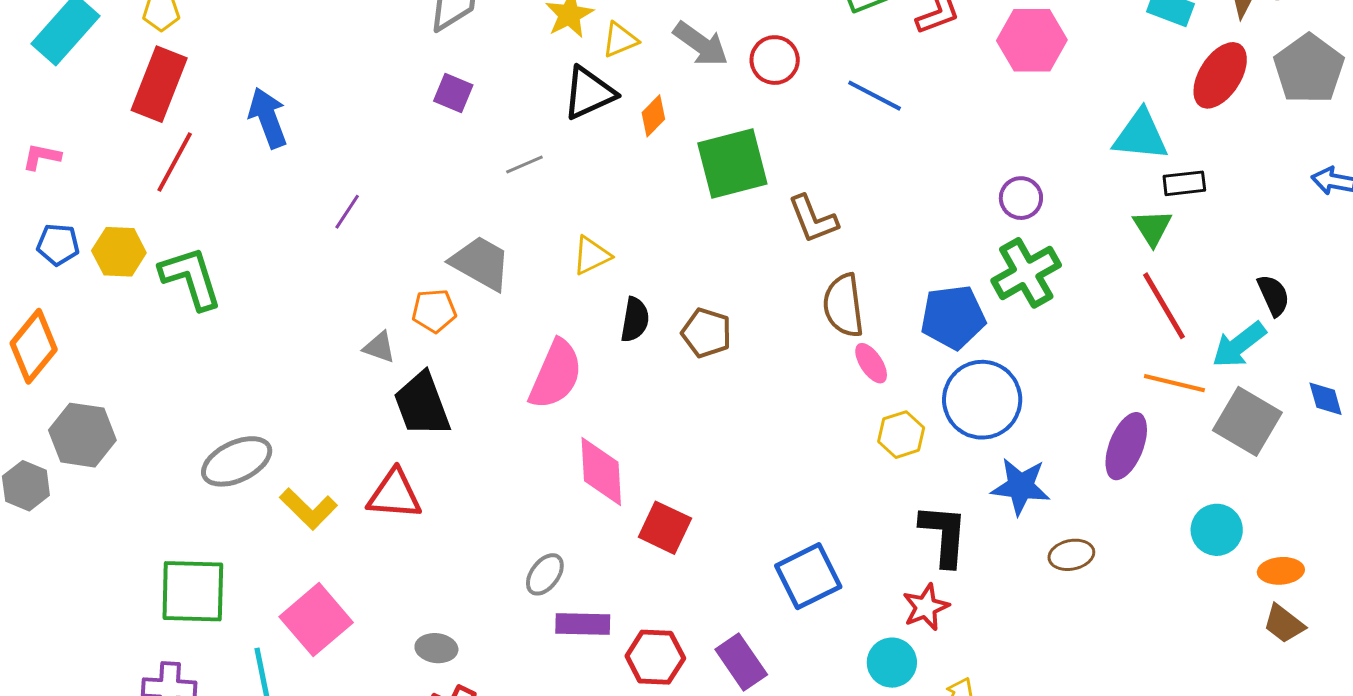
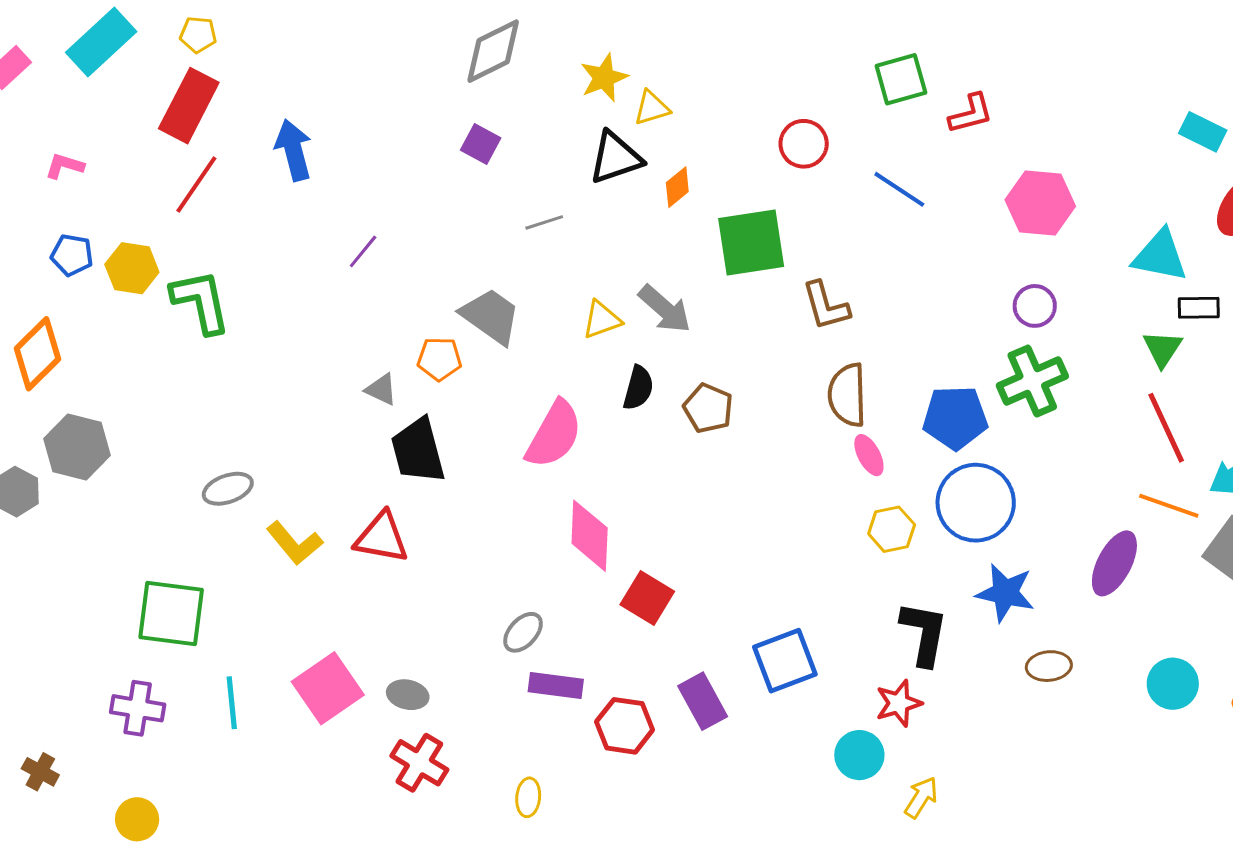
pink hexagon: (1032, 40) -> (1040, 203), moved
gray arrow: (701, 44) -> (665, 309), moved
gray ellipse: (237, 461) -> (228, 489), size x0.7
cyan circle: (1217, 530) -> (1173, 684), moved
pink square: (316, 620) -> (328, 688), moved
purple rectangle: (741, 662) -> (703, 701), moved

